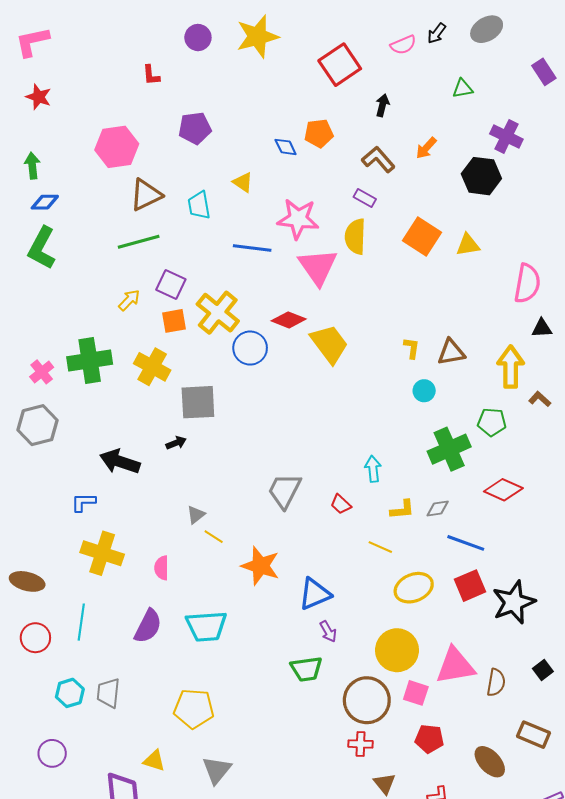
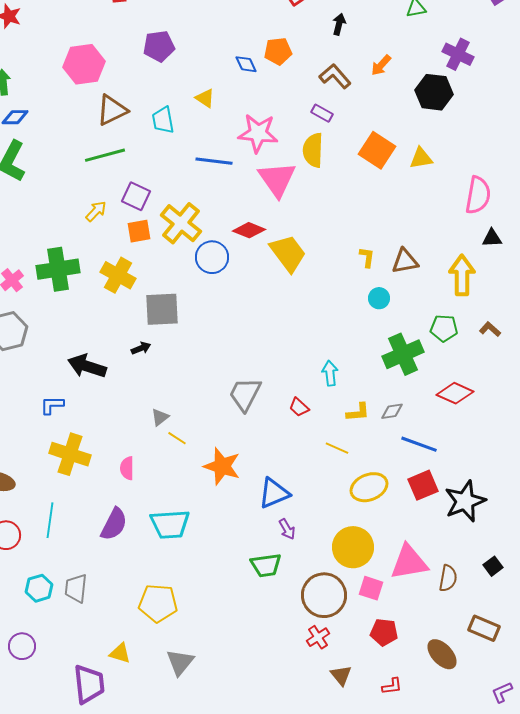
brown L-shape: (540, 399) -> (490, 329), moved
red cross: (361, 744) -> (318, 637), turned -35

